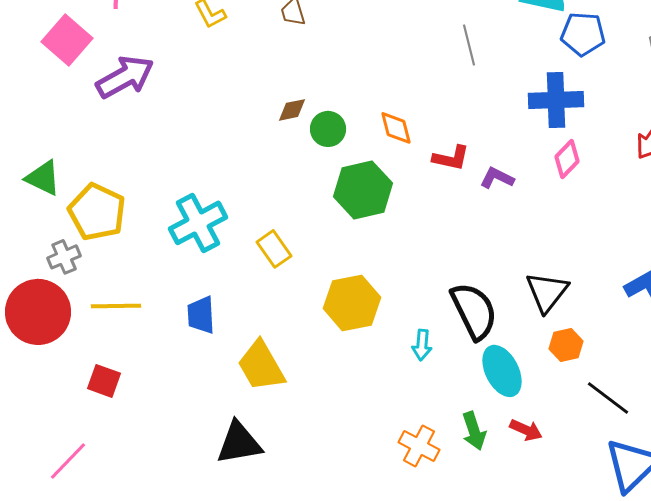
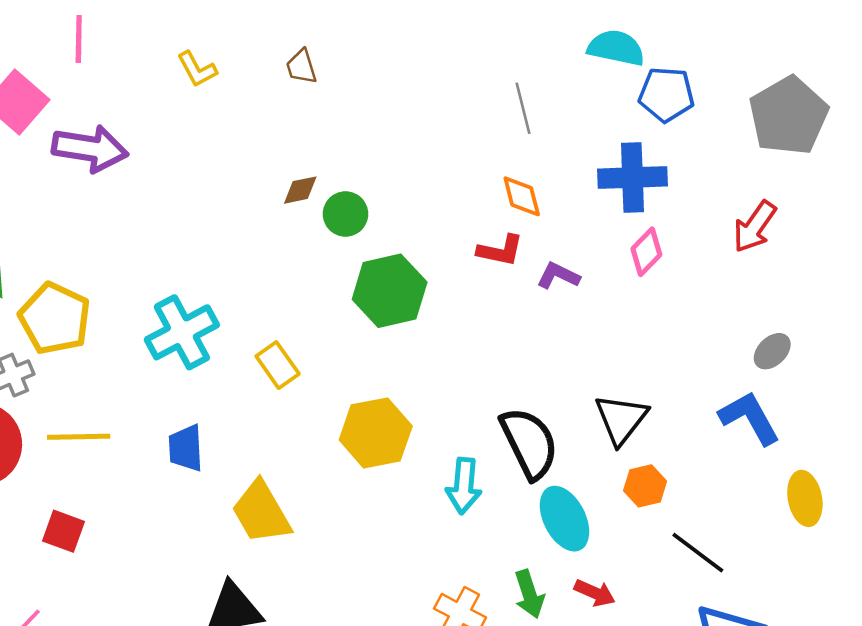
purple arrow: (125, 77) -> (90, 149), turned 38
orange diamond: (396, 128) -> (522, 196), moved
cyan arrow: (422, 345) -> (464, 486), size x1.4

